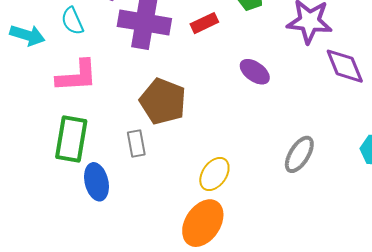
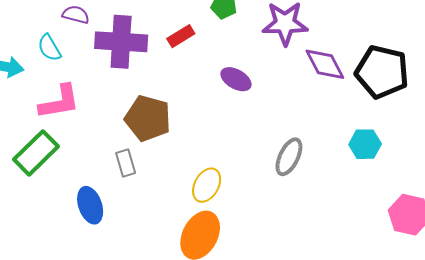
green rectangle: (71, 139) -> (36, 153), moved, turned 42

